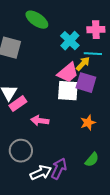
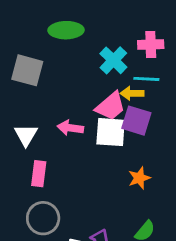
green ellipse: (37, 20) -> (66, 30), turned -35
yellow arrow: (83, 64) -> (132, 93), turned -133
pink rectangle: (18, 104) -> (39, 174), moved, turned -48
pink arrow: (40, 121) -> (70, 128), moved

